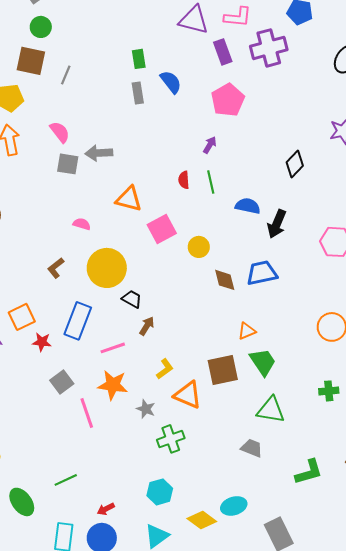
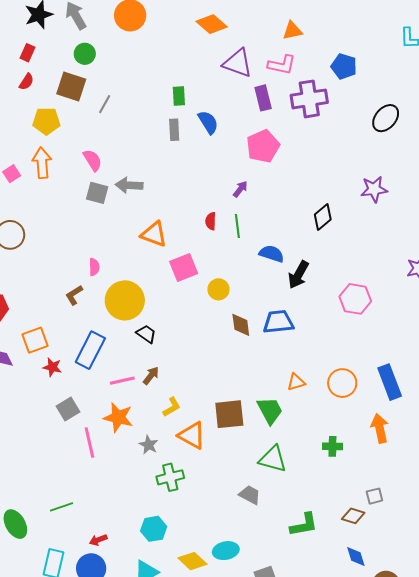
pink semicircle: (82, 224) -> (94, 267), moved, turned 66
brown arrow: (147, 326) -> (151, 376), moved
orange triangle: (247, 331) -> (296, 382), moved

